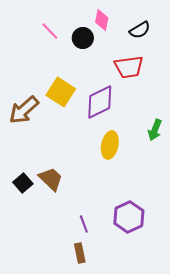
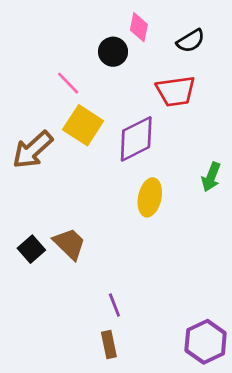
pink line: (50, 31) -> (68, 83), moved
purple hexagon: (129, 217) -> (206, 342), moved

